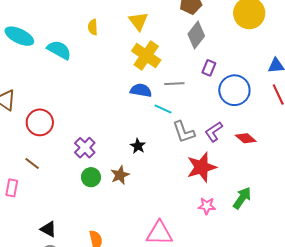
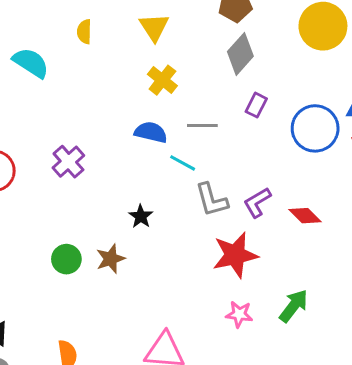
yellow cross: (146, 56) -> (162, 80), size x0.7
blue circle: (234, 90) -> (315, 128), moved
purple cross: (85, 148) -> (68, 162), moved

